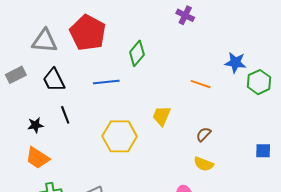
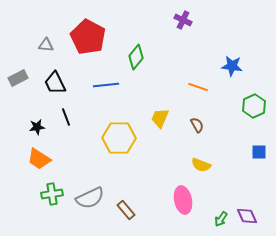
gray triangle: (45, 41) -> (46, 45), size x0.6
green hexagon: (259, 82) -> (254, 106), moved
brown semicircle: (204, 134) -> (197, 125), moved, turned 105

